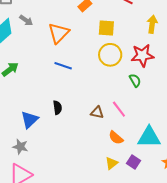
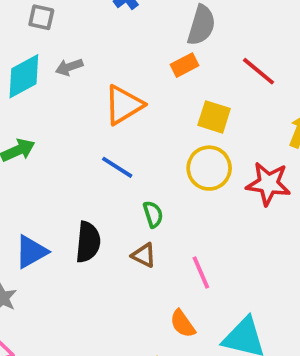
gray arrow: (26, 20) -> (69, 67), turned 112
green semicircle: (135, 80) -> (153, 214), moved
black semicircle: (57, 108) -> (88, 242), size x1.5
brown triangle: (97, 112) -> (144, 255), moved

